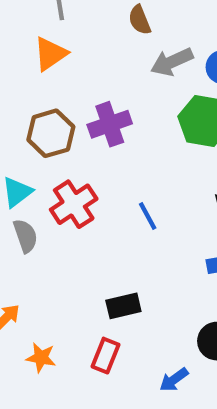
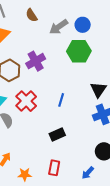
brown semicircle: (140, 20) -> (32, 15), moved
blue line: (148, 216) -> (61, 100), turned 56
black rectangle: (123, 306) -> (57, 134), moved

